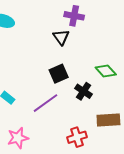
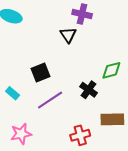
green diamond: (106, 71) -> (111, 70), turned -65
black square: (59, 74) -> (40, 73), moved

